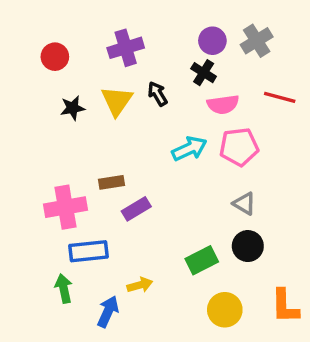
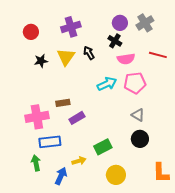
green rectangle: (202, 260) -> (103, 147), moved
yellow circle: (225, 310) -> (116, 175), moved

